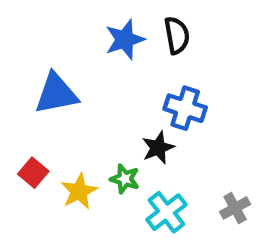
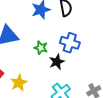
green star: (125, 179) -> (41, 48), moved

